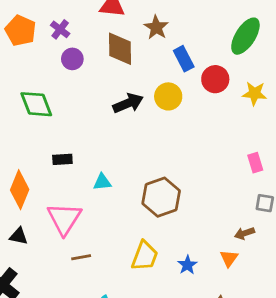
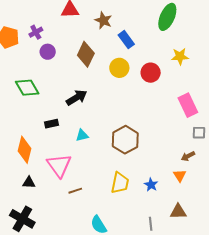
purple cross: (60, 29) -> (36, 32), turned 32
brown diamond: (120, 49) -> (86, 54), moved, turned 35
red circle: (215, 79) -> (151, 73), moved
black arrow: (128, 103) -> (76, 98), moved
pink rectangle: (255, 163) -> (188, 105), size x1.6

